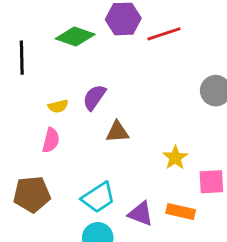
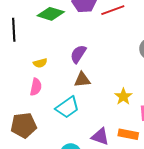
purple semicircle: (94, 97) -> (78, 54), moved
cyan trapezoid: (98, 197) -> (67, 107), moved

